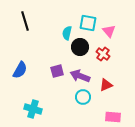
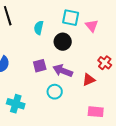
cyan semicircle: (67, 33) -> (39, 28), moved
red cross: (103, 54) -> (105, 63), moved
cyan circle: (83, 97) -> (55, 92), moved

